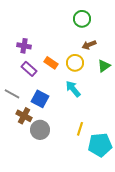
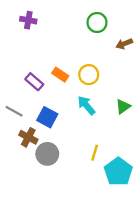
brown arrow: (89, 45) -> (124, 44), moved
purple cross: (24, 46) -> (28, 20), moved
green triangle: (104, 66) -> (123, 107), moved
cyan pentagon: (100, 145) -> (118, 172), turned -30

